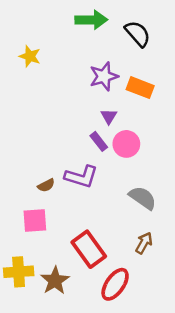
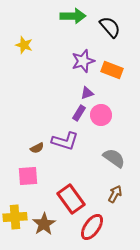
purple triangle: (109, 116) -> (87, 93), turned 40
purple rectangle: (99, 141) -> (79, 113), turned 70

